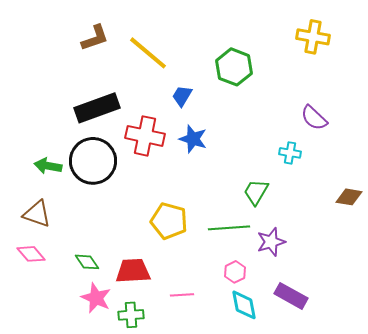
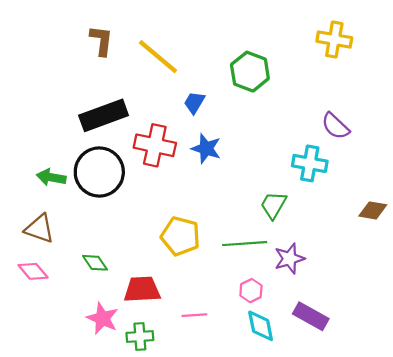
brown L-shape: (95, 38) -> (101, 41), turned -64
cyan cross: (290, 153) -> (310, 163), size x1.5
green diamond: (87, 262) -> (95, 263), moved

